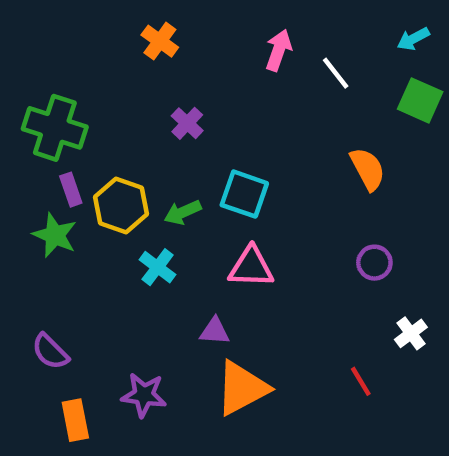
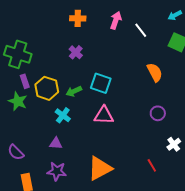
orange cross: (160, 41) -> (78, 18), moved, turned -35
purple triangle: (215, 331) -> (56, 143), moved

